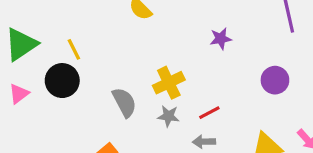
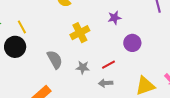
purple circle: (275, 80) -> (132, 43), moved
yellow cross: (169, 83) -> (80, 33), moved

